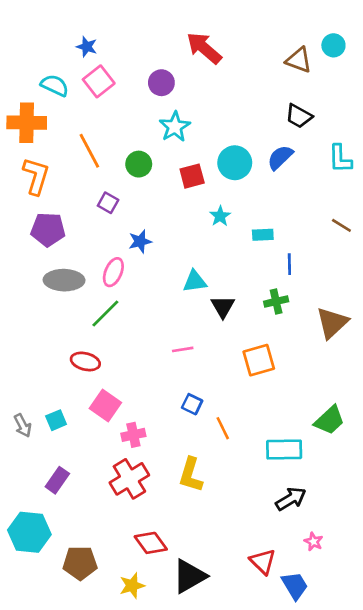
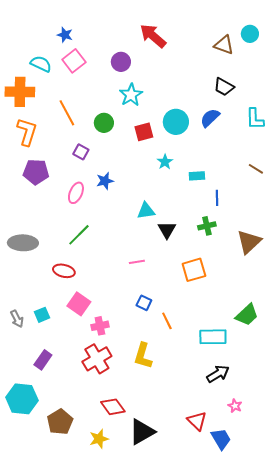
pink ellipse: (113, 272) -> (76, 193), moved
gray ellipse: (64, 280) -> (23, 243), moved
brown pentagon: (80, 563) -> (60, 422), turned -30

